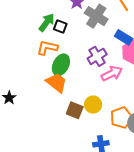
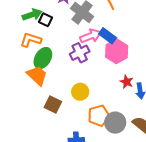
green arrow: (47, 22) -> (32, 15), turned 30
pink arrow: (112, 73) -> (91, 36), moved
yellow circle: (93, 105) -> (80, 92), moved

